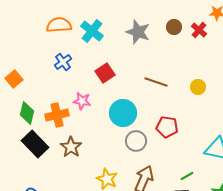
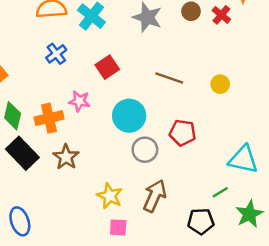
green line: (187, 176) -> (220, 192), moved

